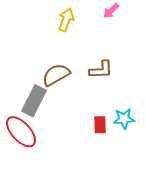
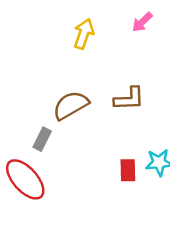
gray rectangle: (34, 101) -> (42, 139), size x0.6

